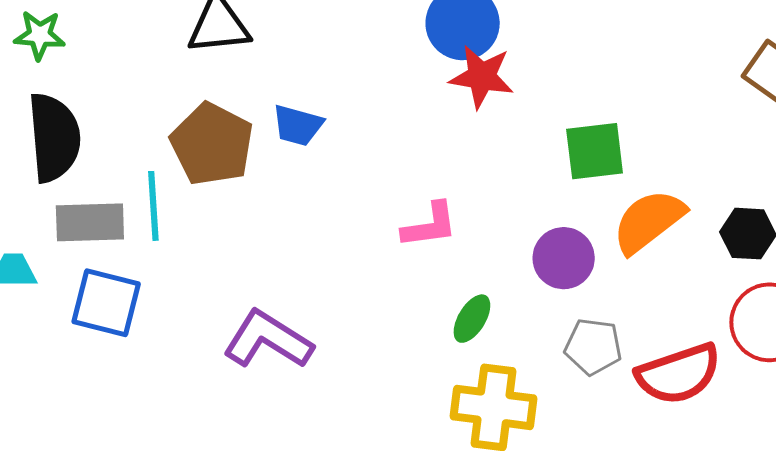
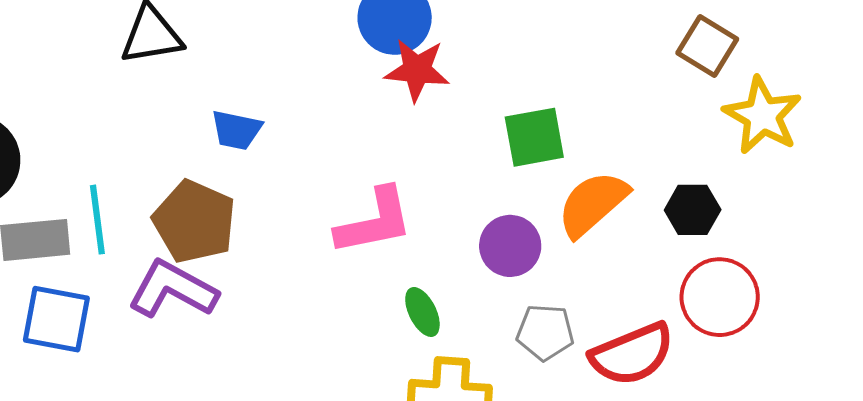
brown pentagon: (212, 144) -> (194, 222), moved
pink L-shape: (430, 225) -> (374, 221), size x1.4
green ellipse: (472, 319) -> (422, 312), turned -54
purple L-shape: (268, 340) -> (173, 289), moved

